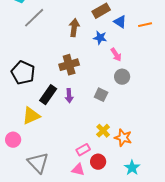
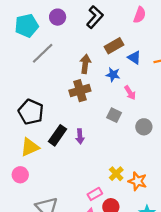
brown cross: (69, 65) -> (80, 91), moved
gray circle: (122, 77) -> (144, 127), moved
gray square: (101, 95) -> (114, 115), moved
yellow triangle: (31, 116) -> (30, 147), moved
pink circle: (13, 140) -> (20, 175), moved

